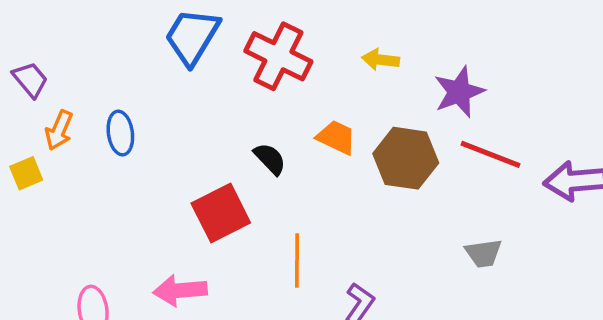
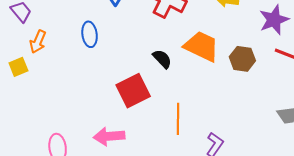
blue ellipse: (120, 133) -> (90, 34), moved
orange trapezoid: (336, 137) -> (202, 46), size x1.5
brown hexagon: (406, 158) -> (242, 59), size x0.7

